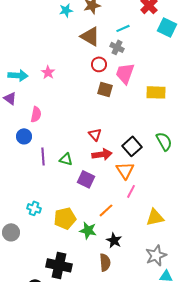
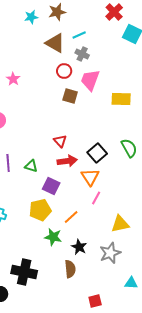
cyan line: (123, 28) -> (79, 35), moved
yellow pentagon: (65, 218) -> (40, 210), moved
gray star: (156, 255) -> (110, 253), moved

